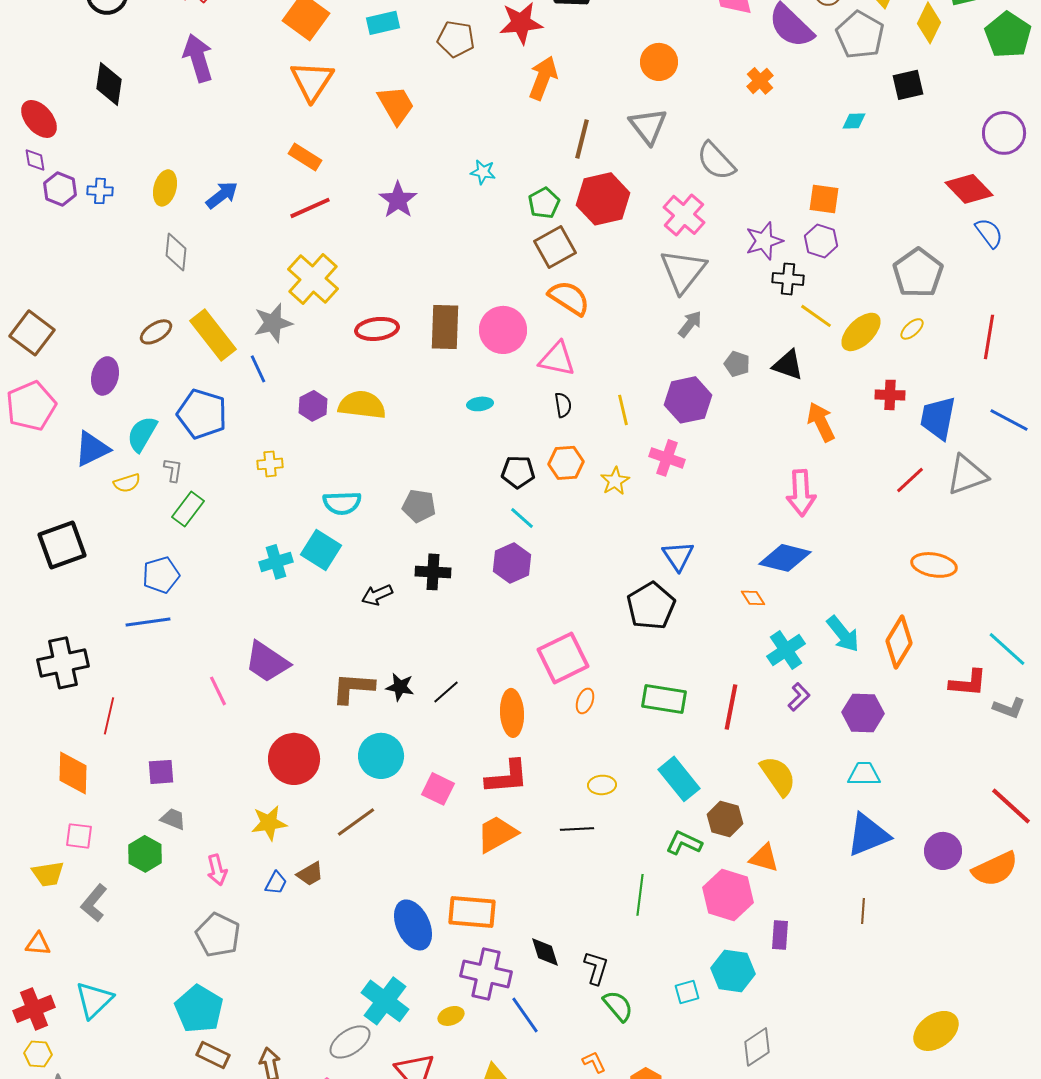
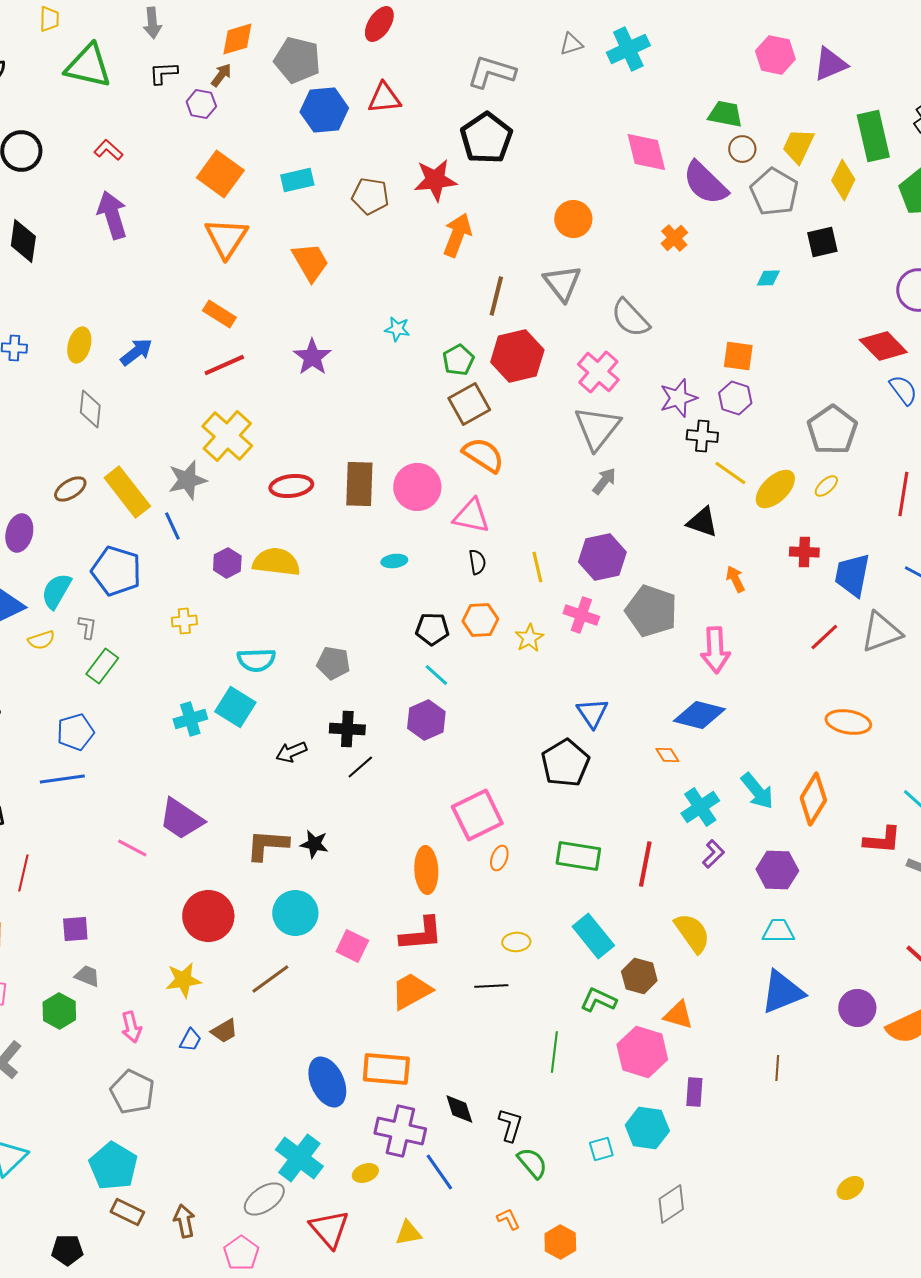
gray pentagon: (737, 364) -> (651, 611), moved, size x2.0
orange arrow: (821, 422) -> (735, 579), size x0.7
pink line: (218, 691) -> (132, 848), turned -36
black line: (446, 692) -> (360, 767), moved
yellow ellipse: (936, 1031) -> (850, 1188), size x0.6

